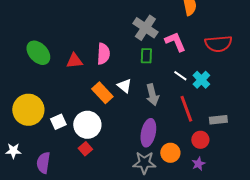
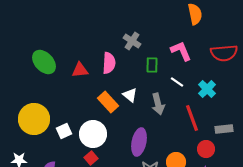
gray cross: (145, 28) -> (132, 41), moved, size x0.7
white line: (180, 76) -> (177, 82), moved
purple ellipse: (148, 133) -> (139, 142), moved

